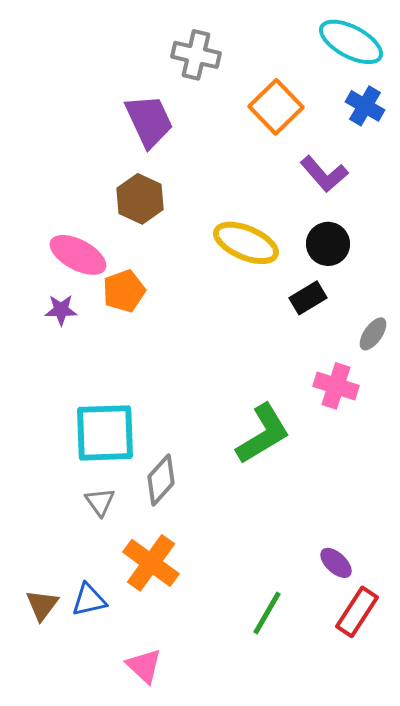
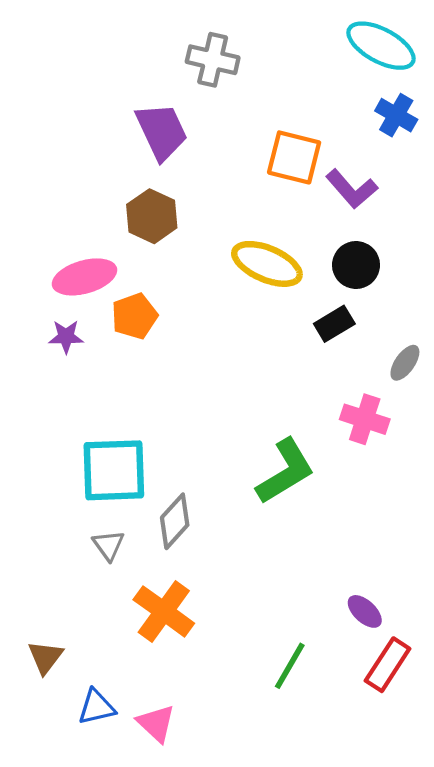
orange square: (276, 107) -> (294, 157), moved, turned -32
pink ellipse: (78, 255) -> (84, 277), turned -44
blue triangle: (89, 600) -> (96, 707), moved

